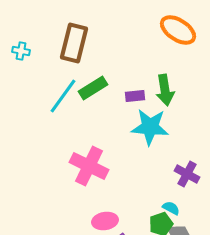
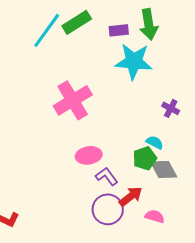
pink cross: (89, 166) -> (73, 100), turned 33
purple cross: (187, 174) -> (171, 108), size x0.7

